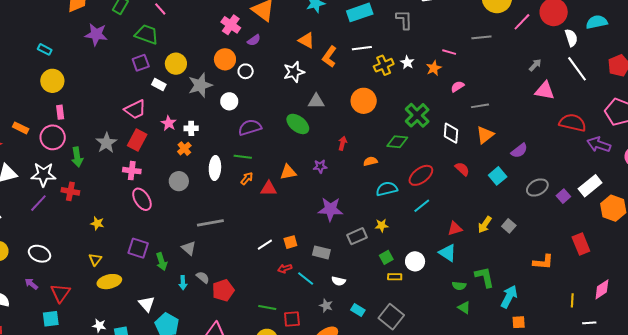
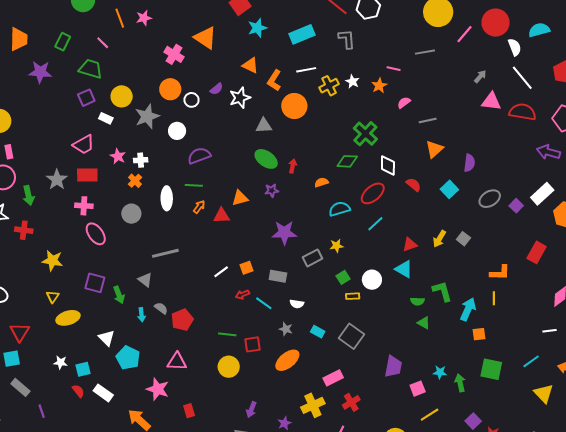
purple semicircle: (254, 40) -> (216, 89), moved
orange circle: (364, 101) -> (294, 106), moved
red semicircle: (573, 123) -> (523, 112), moved
green ellipse: (298, 124) -> (266, 159), moved
white diamond: (451, 133) -> (388, 166), moved
red rectangle: (137, 140) -> (87, 175), turned 65
purple semicircle: (519, 151) -> (469, 163), turned -42
yellow star: (97, 223) -> (52, 261), size x1.5
red rectangle: (581, 244) -> (537, 252), turned 55
yellow line: (572, 300) -> (494, 298), moved

